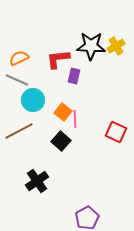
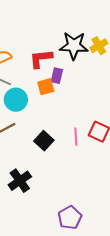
orange square: (63, 112) -> (46, 87), moved, turned 36
pink line: (75, 119) -> (76, 137), moved

